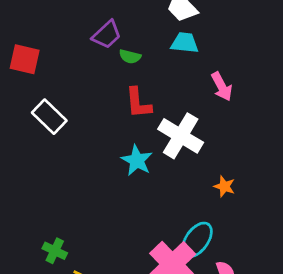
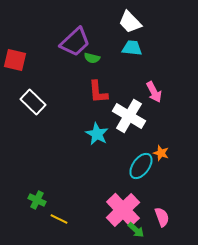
purple trapezoid: (107, 35) -> (75, 42), size x1.4
pink arrow: (222, 87) -> (154, 92), moved
cyan ellipse: (197, 240) -> (141, 166), moved

